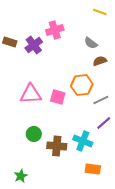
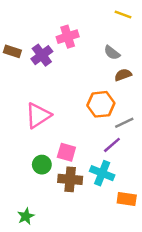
pink triangle: (31, 94) -> (38, 115), turned -30
pink square: (58, 97) -> (66, 152), moved
purple line: (104, 123) -> (112, 145), moved
orange rectangle: (93, 169) -> (127, 199), moved

